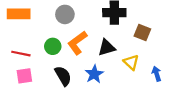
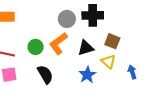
gray circle: (65, 14) -> (67, 19), moved
brown square: (142, 33) -> (112, 41), moved
blue star: (94, 74) -> (87, 75), moved

